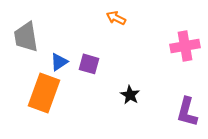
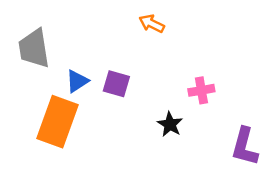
pink cross: (185, 46) -> (201, 90), moved, size x0.7

